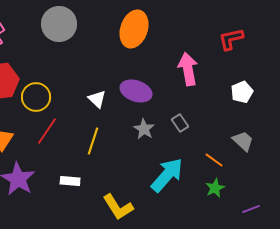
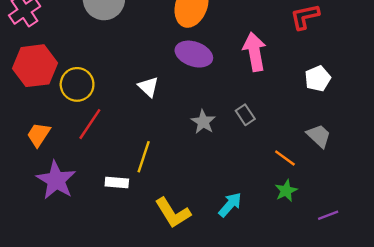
purple ellipse: (136, 91) -> (194, 54), moved
yellow line: (93, 141) -> (144, 157), moved
cyan arrow: (167, 175) -> (230, 205), moved, size x0.6

